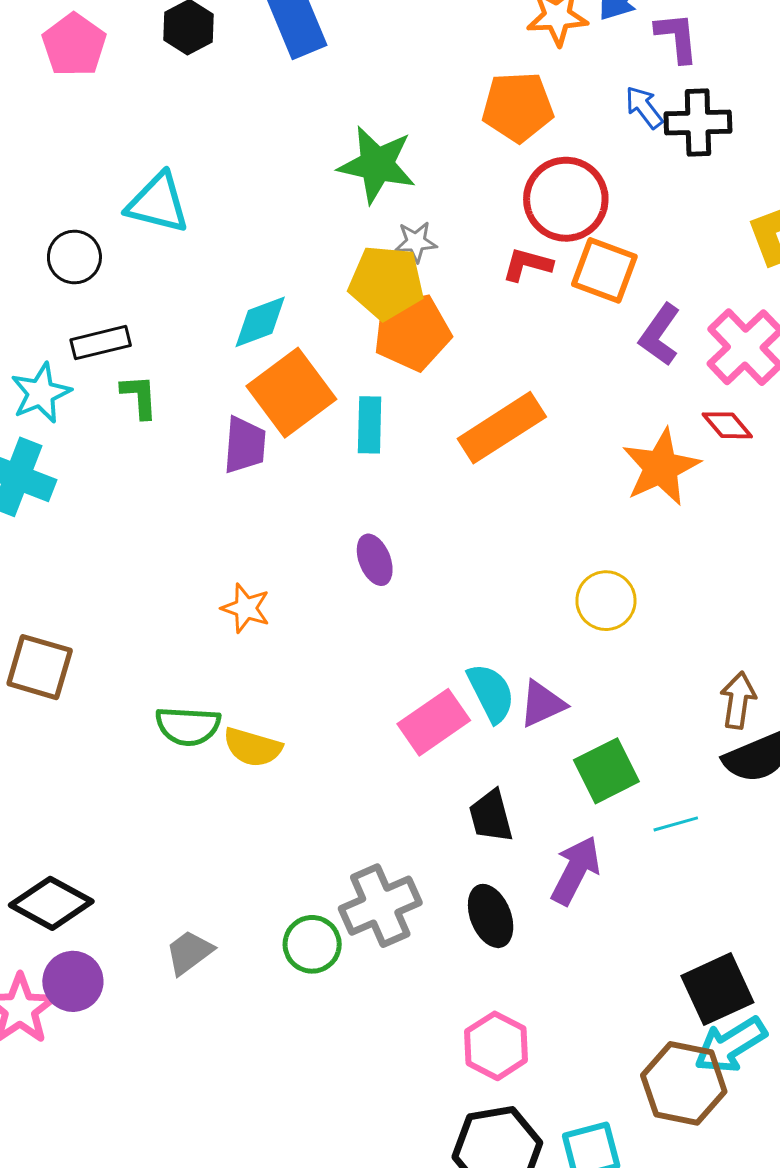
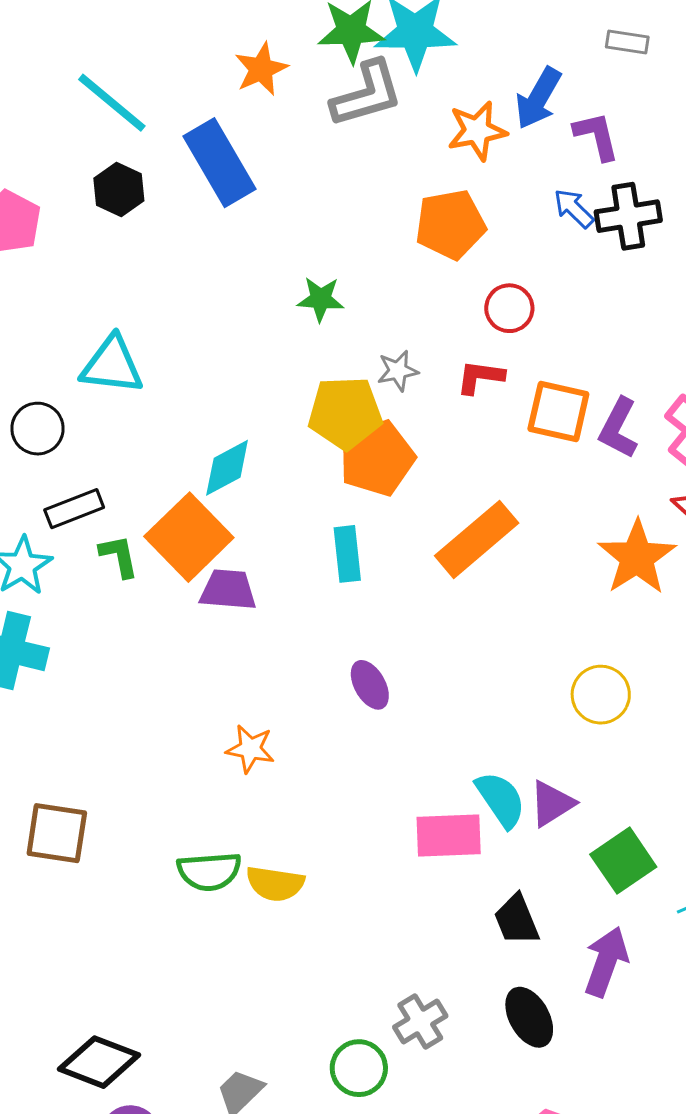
green star: (377, 165) -> (321, 299), size x0.6
red circle: (566, 199) -> (509, 308), size x0.6
gray star: (416, 242) -> (398, 371), moved
orange square: (604, 270) -> (558, 412), moved
orange square: (291, 393) -> (189, 537), moved
purple trapezoid: (245, 445) -> (228, 590), turned -82
pink rectangle: (434, 722) -> (449, 836), turned 40
gray cross: (380, 906) -> (420, 1022), size x0.7

